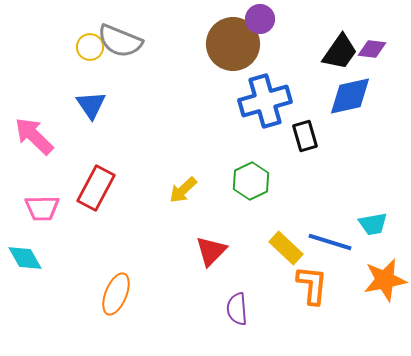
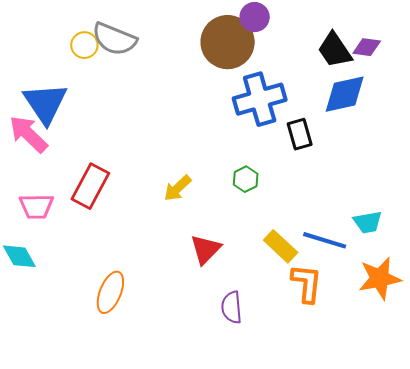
black trapezoid: (340, 52) -> (335, 50), turned 111
blue triangle: (91, 105) -> (45, 103), moved, size x1.5
green hexagon: (251, 181) -> (246, 179), size x0.7

